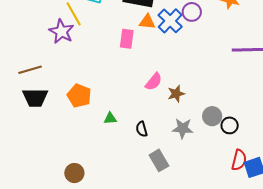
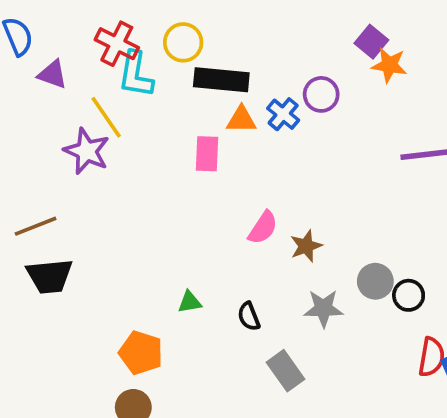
blue cross: (170, 21) -> (283, 114), size x0.7
orange pentagon: (79, 96) -> (141, 353), moved

